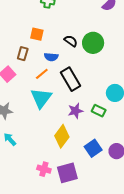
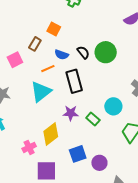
black semicircle: (71, 41) -> (83, 52), moved
pink cross: (44, 169) -> (29, 147), moved, turned 32

